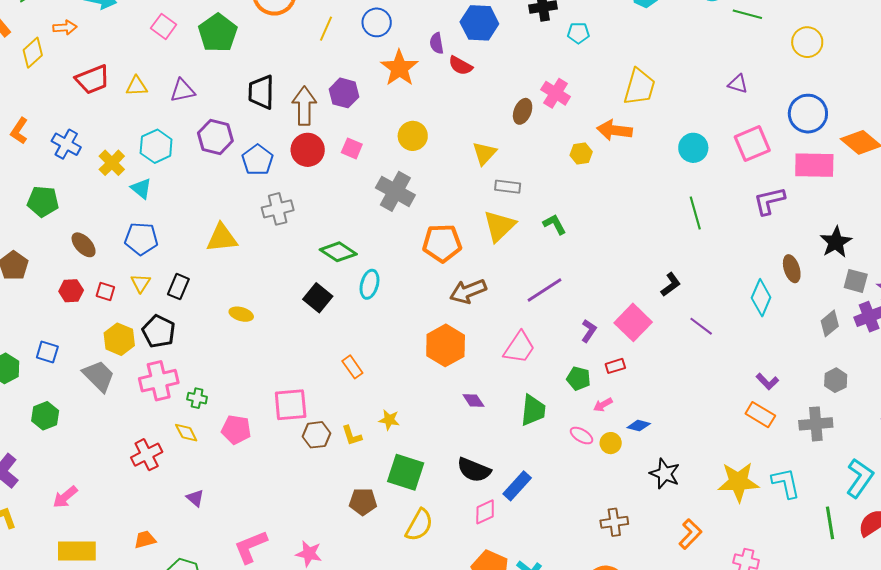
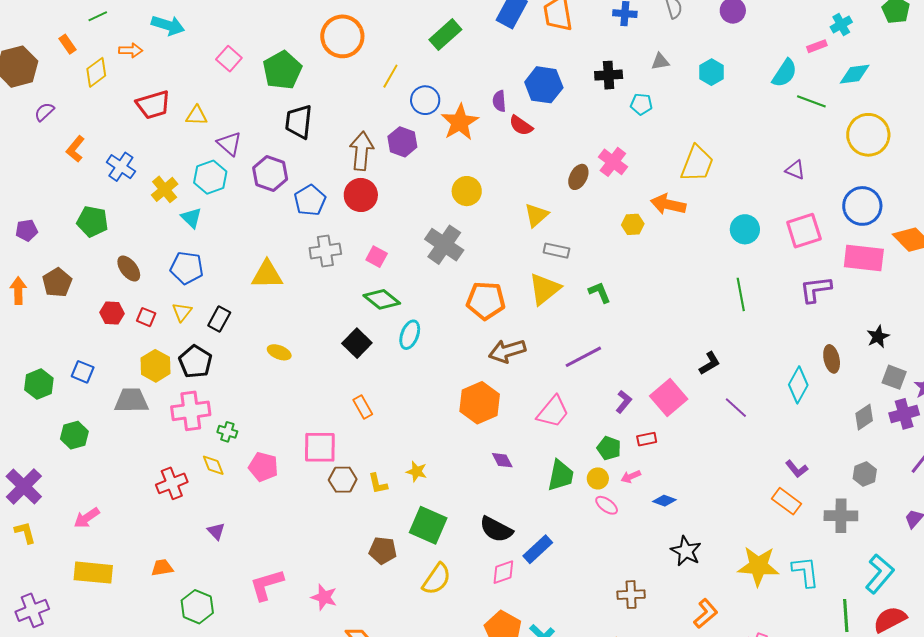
blue circle: (377, 22) -> (425, 100), moved
yellow circle: (807, 42) -> (868, 135), size x1.4
purple triangle: (182, 91) -> (229, 144), moved, turned 48
black trapezoid: (261, 92) -> (299, 122), moved
pink square: (352, 148) -> (377, 257), moved
black star: (836, 242) -> (878, 337), size x0.7
orange rectangle: (352, 367) -> (363, 407), moved
gray trapezoid: (99, 376) -> (131, 400), turned -51
yellow circle: (611, 443) -> (598, 478), moved

